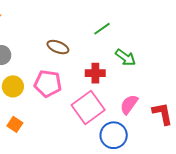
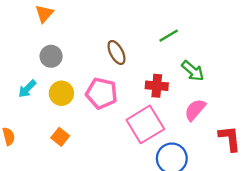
brown ellipse: (58, 47) -> (117, 52), turned 35
pink semicircle: (129, 104) -> (195, 110), moved

